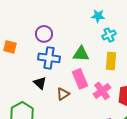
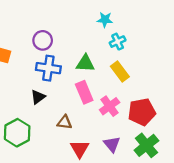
yellow rectangle: (111, 61) -> (120, 72), turned -42
black triangle: (40, 83) -> (38, 97), turned 40
brown triangle: (63, 94) -> (65, 122), moved, turned 40

